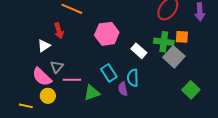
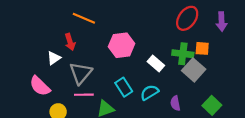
gray triangle: (57, 67) -> (81, 73), moved, size x1.6
pink semicircle: (42, 77) -> (40, 86), moved
cyan semicircle: (133, 78) -> (150, 93), turned 60
purple semicircle: (123, 89) -> (175, 103), moved

